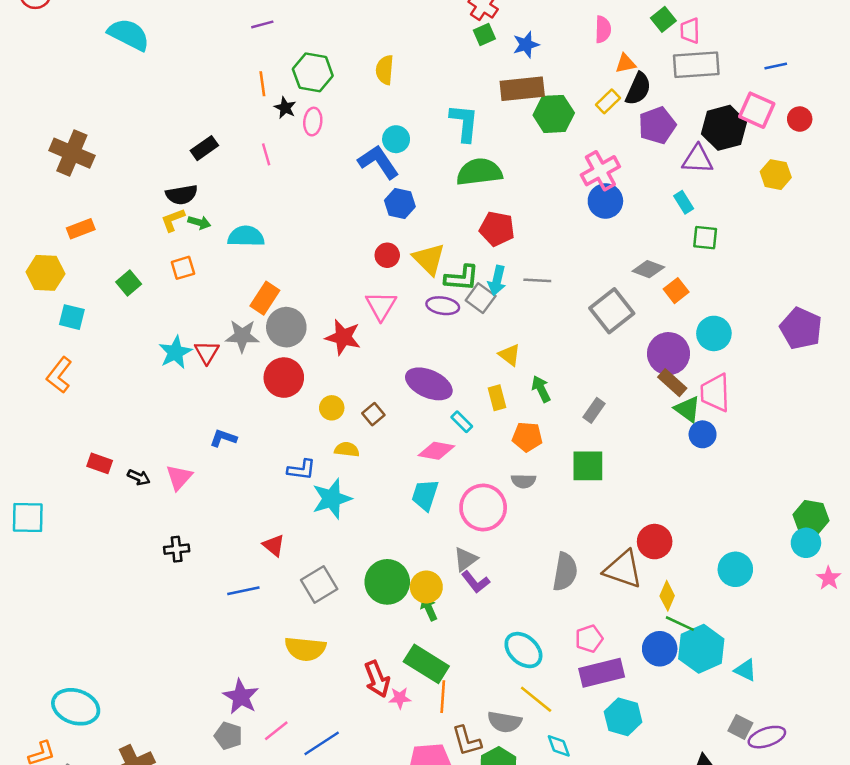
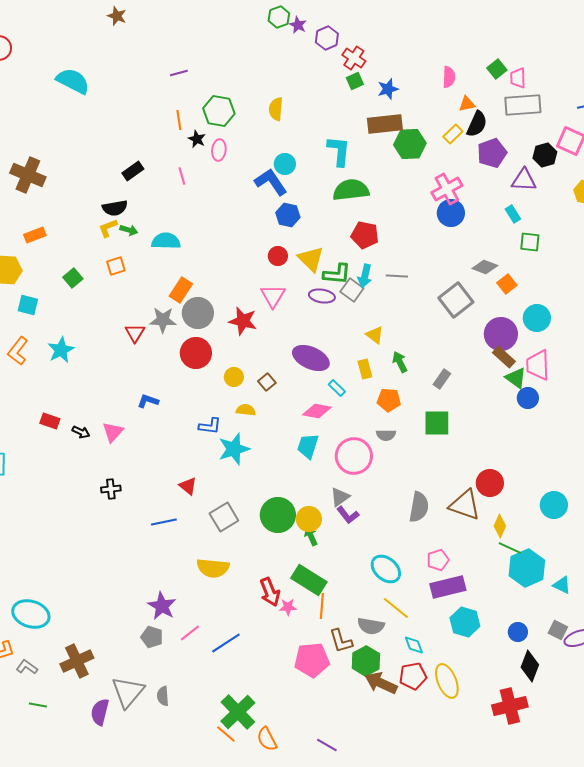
black hexagon: (724, 128) -> (545, 155), size x0.7
cyan star: (175, 352) -> (61, 350), moved
blue circle: (660, 649) -> (518, 632), moved, size x0.7

